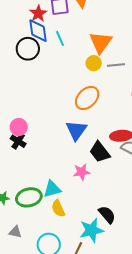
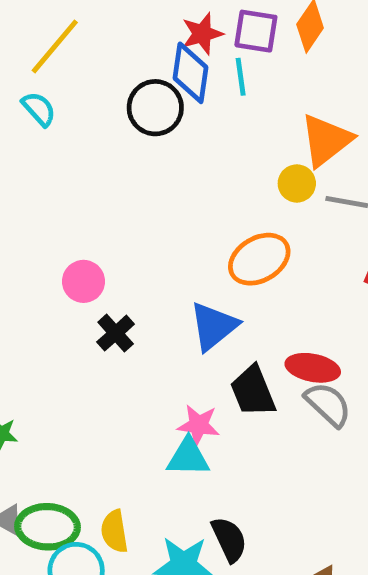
cyan line: (60, 38) -> (241, 77), moved
black cross: (18, 141) -> (116, 333), moved
cyan triangle: (52, 189) -> (188, 457), moved
green ellipse: (29, 197) -> (48, 527), moved
yellow semicircle: (58, 208) -> (114, 531), moved

